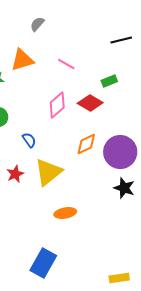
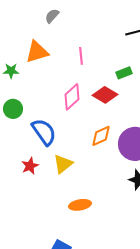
pink line: (66, 64) -> (81, 56), turned 54
blue semicircle: (29, 140) -> (44, 132), size x1.8
yellow triangle: (48, 172) -> (63, 164), size x0.7

